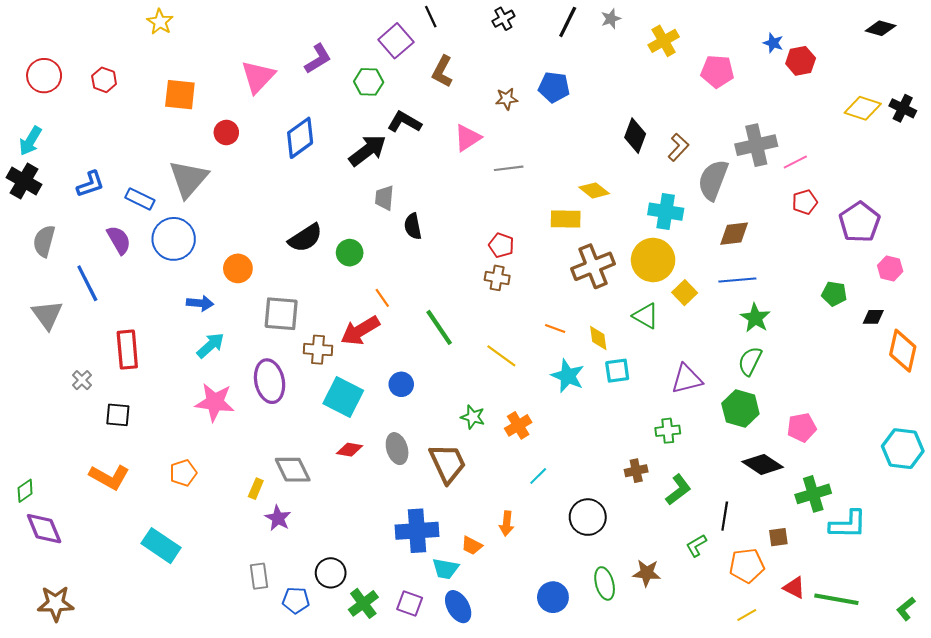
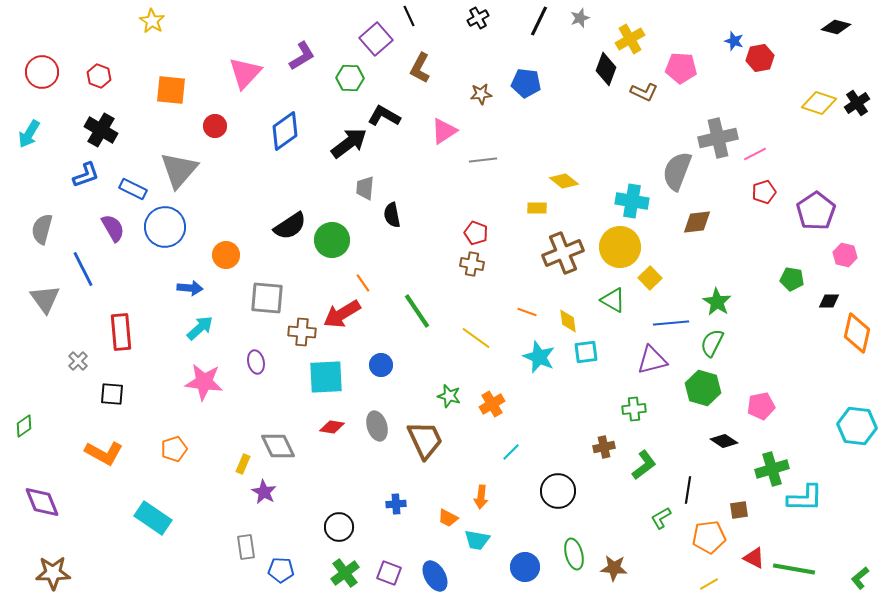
black cross: (903, 108) -> (857, 103), turned 30
black diamond: (635, 136) -> (606, 69), moved
brown L-shape: (678, 147) -> (644, 92), moved, turned 72
black cross: (24, 181) -> (101, 130), moved
yellow rectangle: (566, 219) -> (537, 208), size x0.7
green circle: (350, 253) -> (332, 240), size x1.4
blue line: (737, 280) -> (671, 323), moved
purple ellipse: (270, 381) -> (256, 362), size x0.6
cyan square: (343, 397) -> (326, 377), turned -30
black diamond: (763, 464) -> (724, 441), size x0.7
green diamond: (25, 491) -> (24, 426), moved
blue cross: (417, 531) -> (396, 504), size x0.5
cyan trapezoid: (445, 569) -> (477, 540), moved
black circle: (331, 573) -> (339, 527), moved
brown star: (647, 573) -> (614, 568), moved

